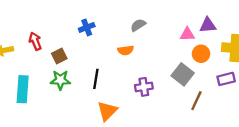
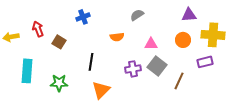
gray semicircle: (138, 25) -> (137, 15), moved
pink triangle: (187, 34) -> (151, 44), moved
brown square: (59, 56) -> (59, 42), turned -32
gray square: (183, 74) -> (157, 66), moved
green star: (60, 80) -> (59, 83), moved

